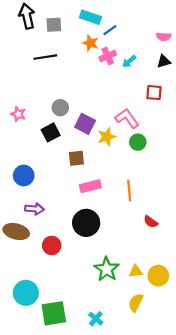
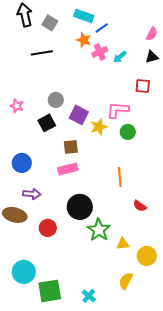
gray square: (54, 25) -> (50, 23), turned 35
pink semicircle: (164, 37) -> (152, 34), turned -64
pink L-shape: (127, 118) -> (118, 110), turned -50
pink rectangle: (90, 186) -> (68, 169), moved
green star: (107, 269) -> (99, 230), moved
yellow triangle: (136, 271) -> (123, 244), moved

